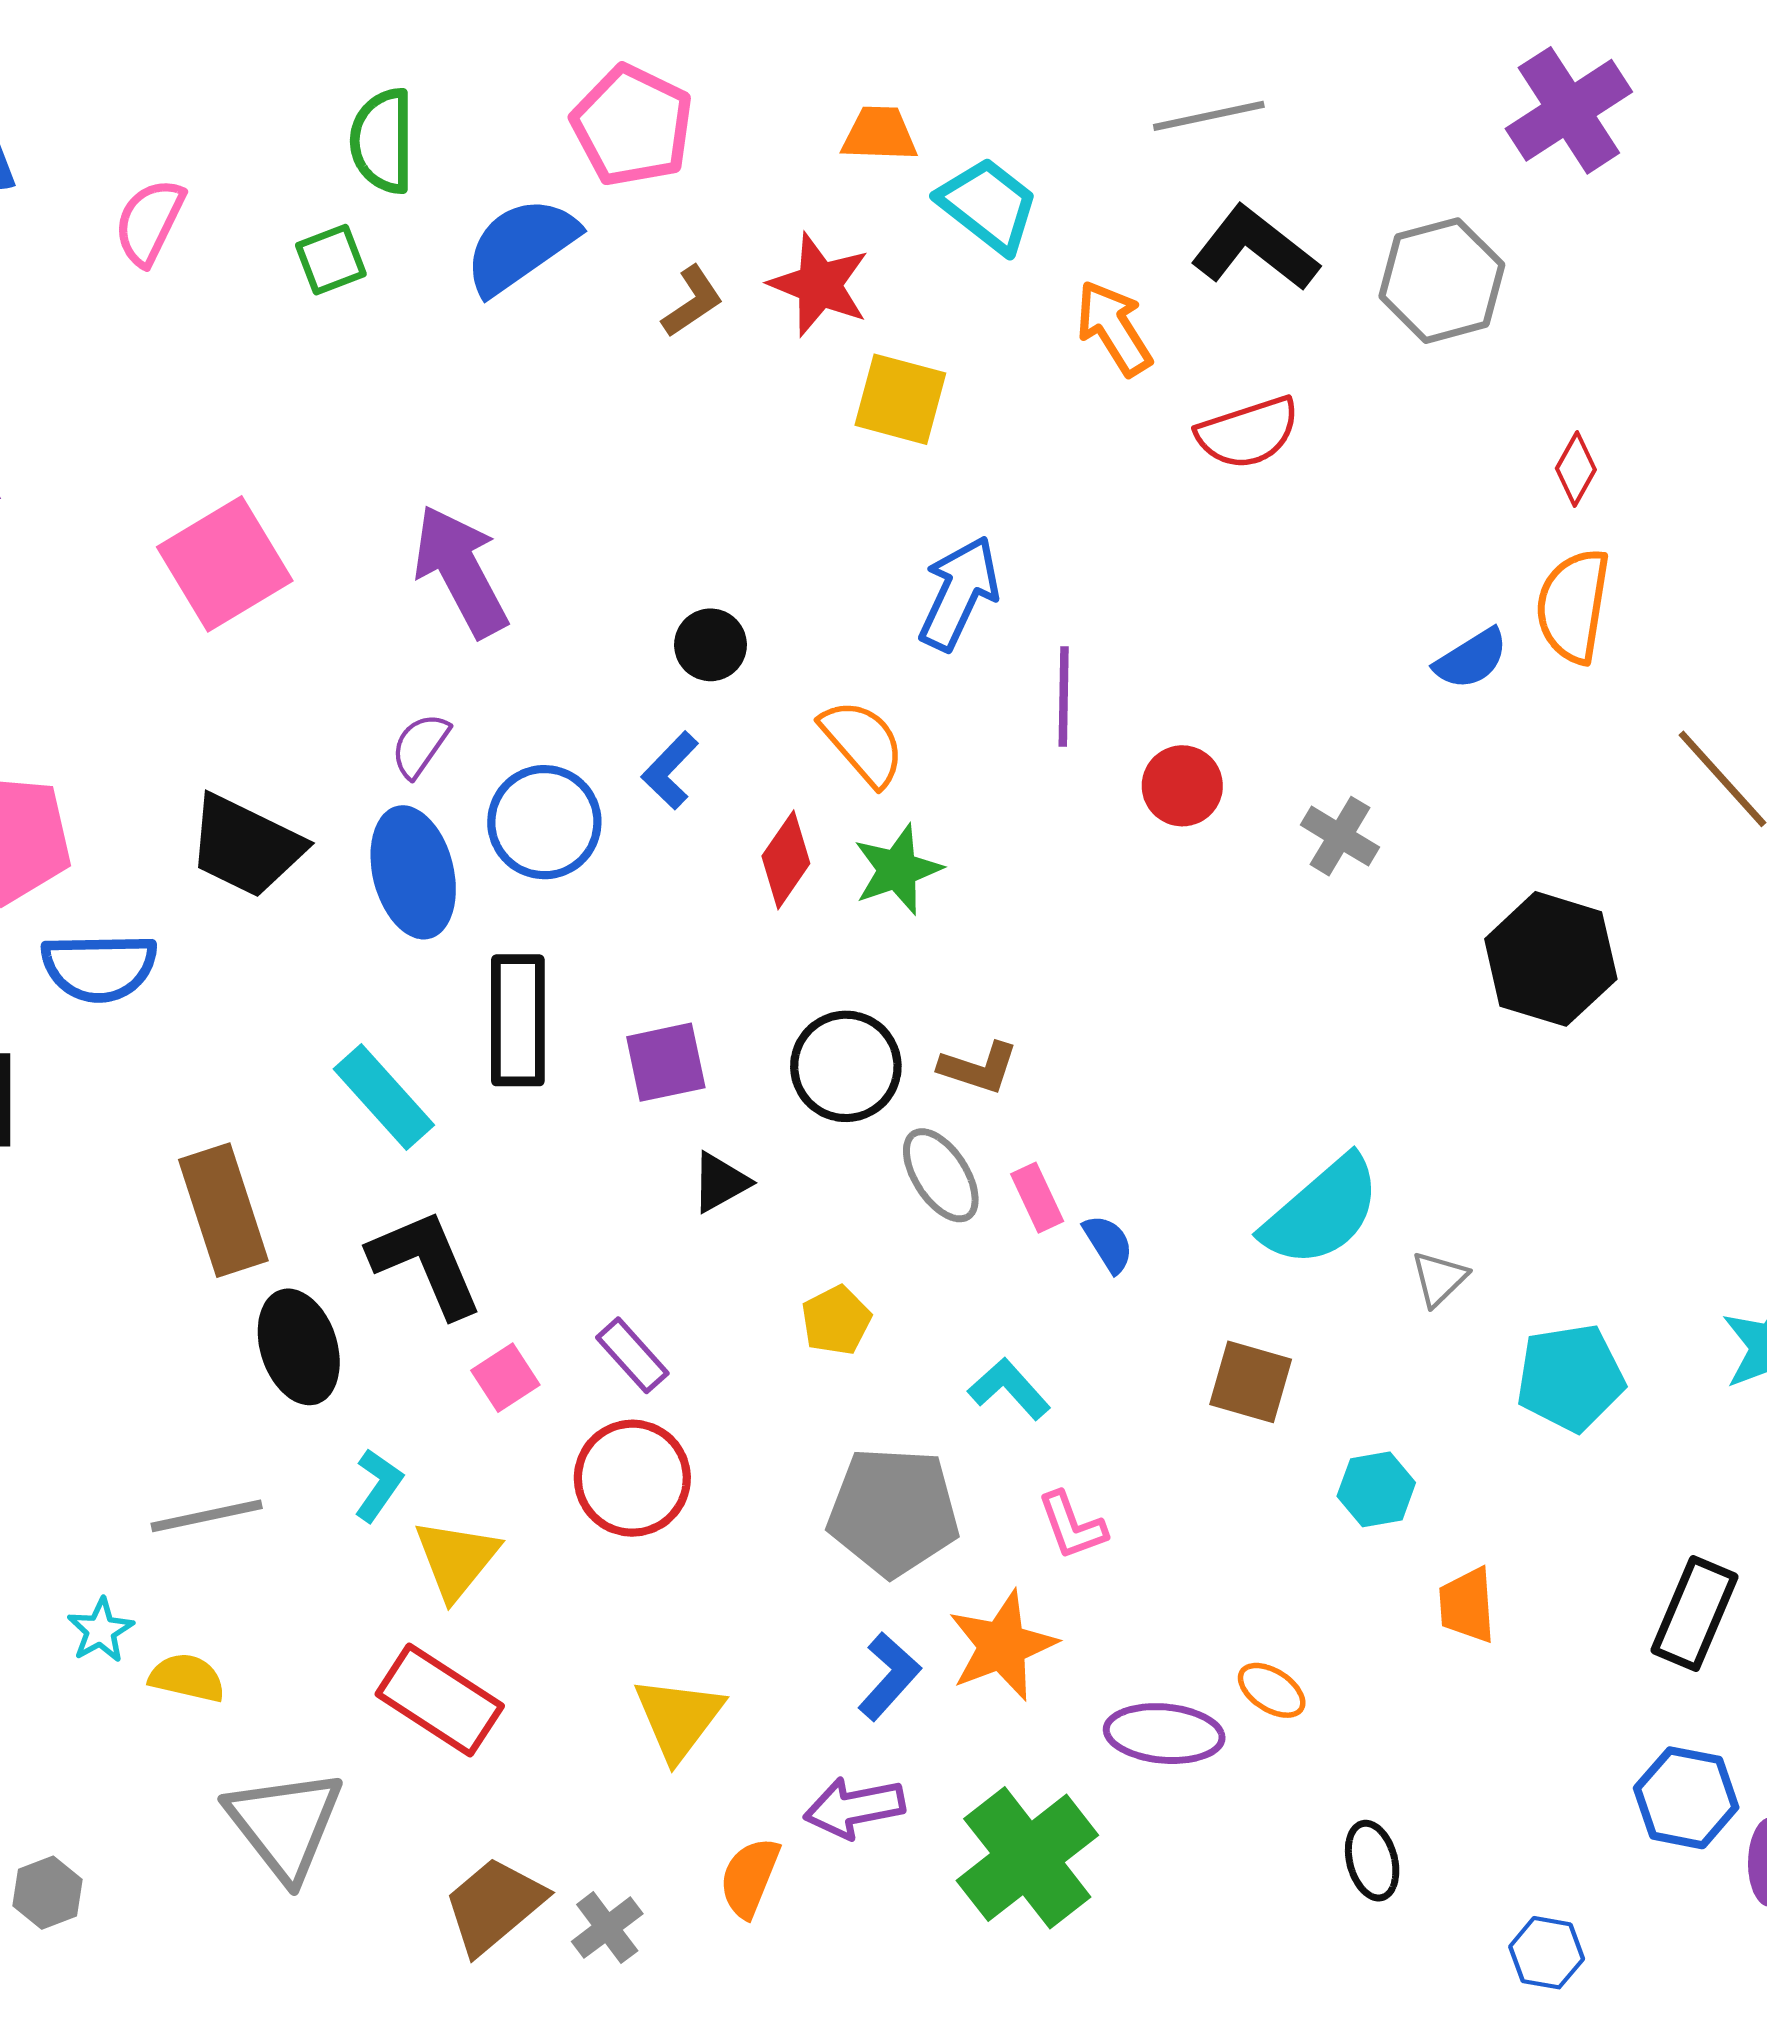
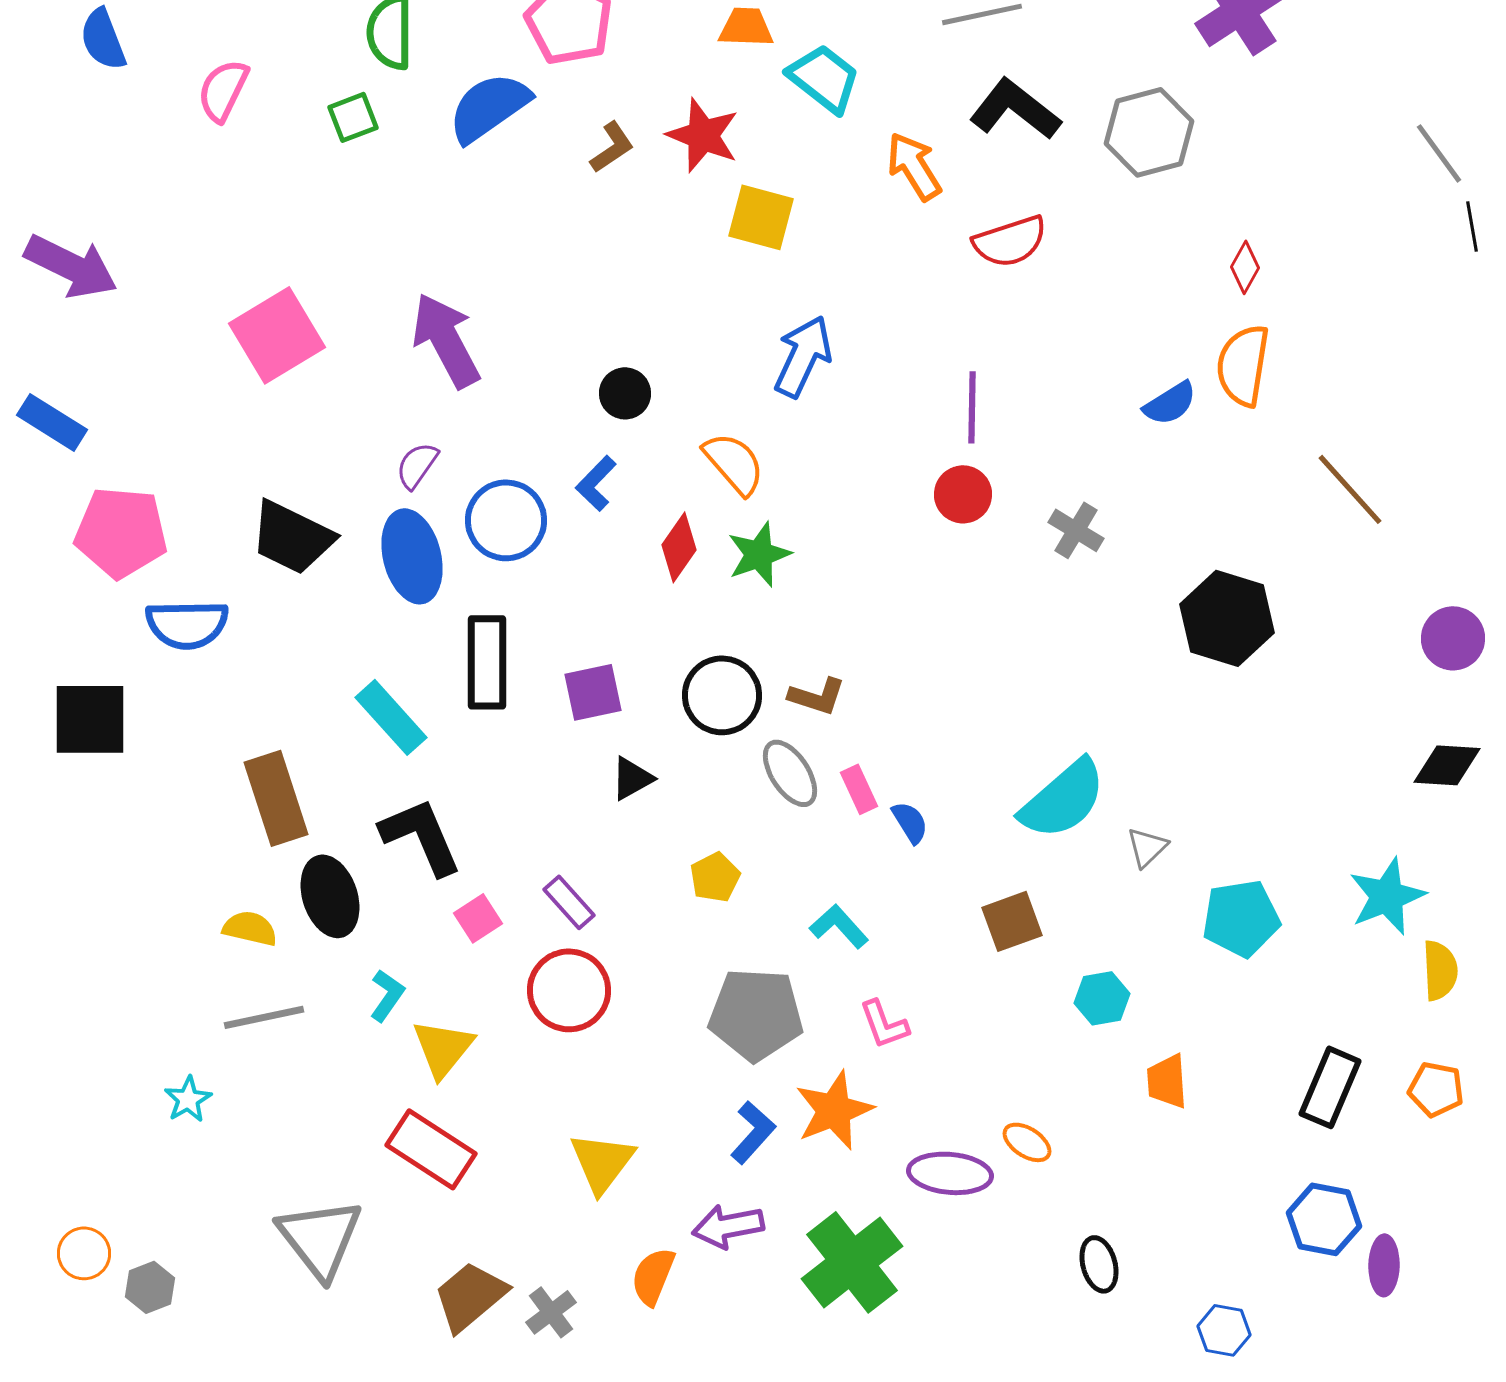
purple line: (1064, 696) -> (972, 407), moved
brown square: (1251, 1382) -> (1012, 921), turned -36
yellow semicircle: (187, 1678) -> (250, 928), moved

